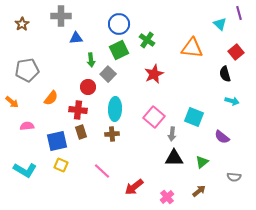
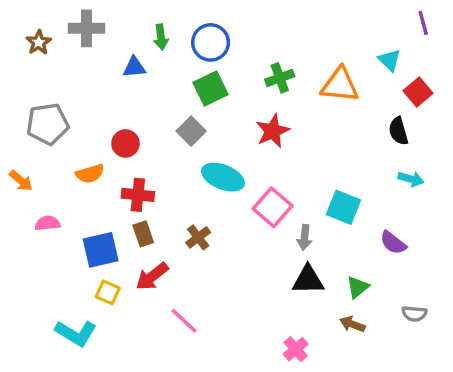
gray cross: (61, 16) -> (86, 28), moved
cyan triangle: (220, 24) -> (390, 60), moved
green cross: (147, 40) -> (280, 78), moved, turned 35
green arrow: (91, 60) -> (161, 37), moved
red circle: (88, 87) -> (125, 143), moved
orange semicircle: (51, 98) -> (90, 174), turned 35
cyan ellipse: (115, 109) -> (223, 177), moved, turned -70
brown cross: (112, 134) -> (198, 237), turned -32
cyan L-shape: (25, 170) -> (76, 333), moved
pink line: (102, 171) -> (184, 321), moved
red arrow: (134, 187) -> (152, 276), moved
brown arrow: (199, 191) -> (352, 324), moved, turned -120

